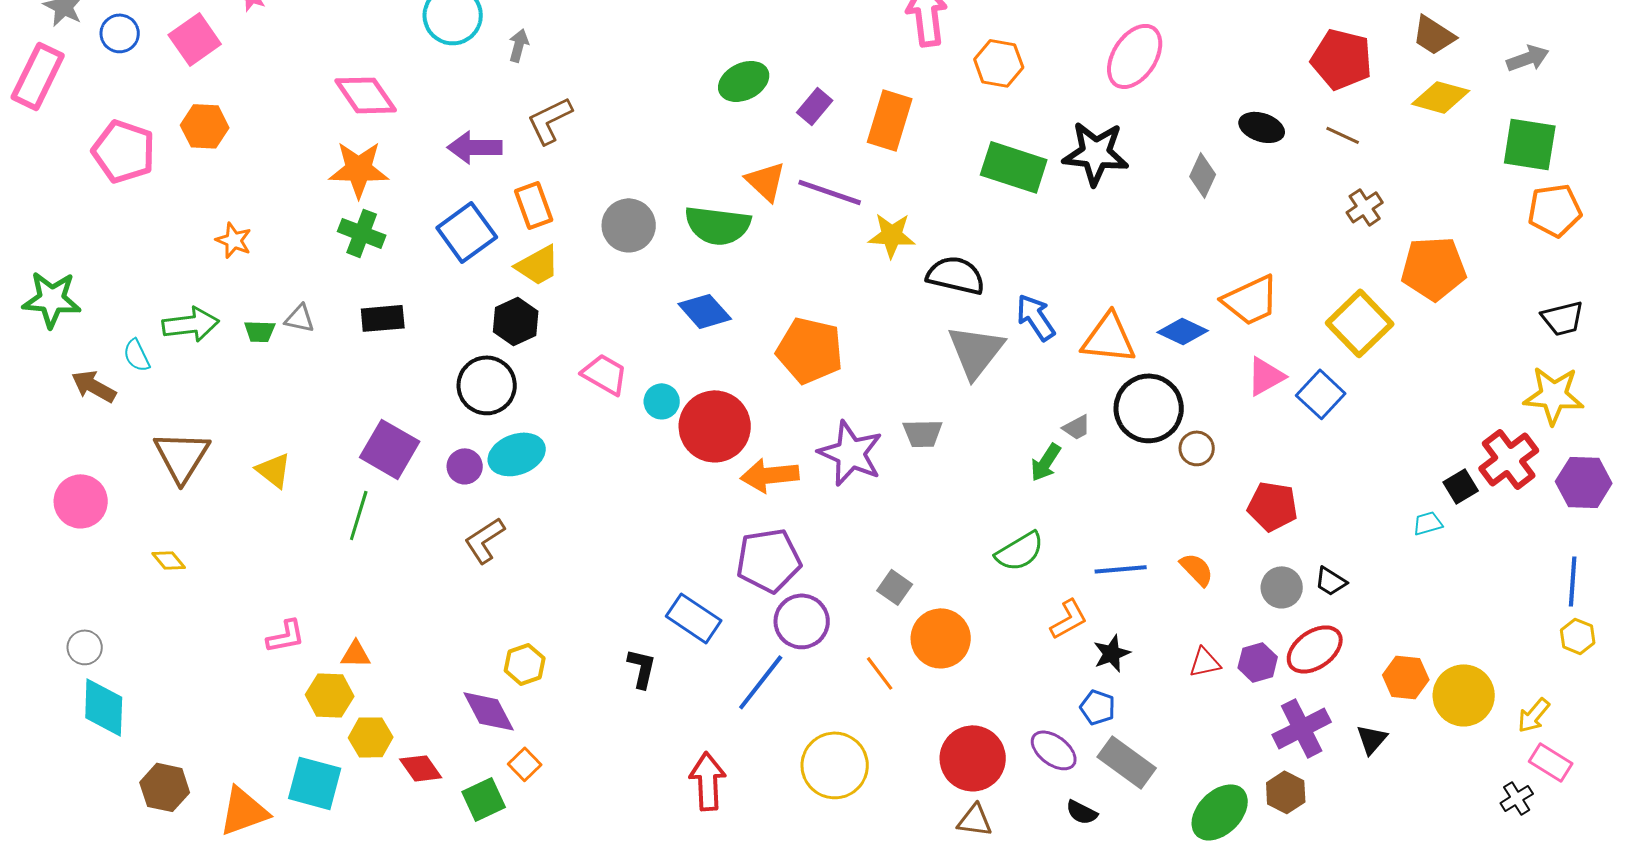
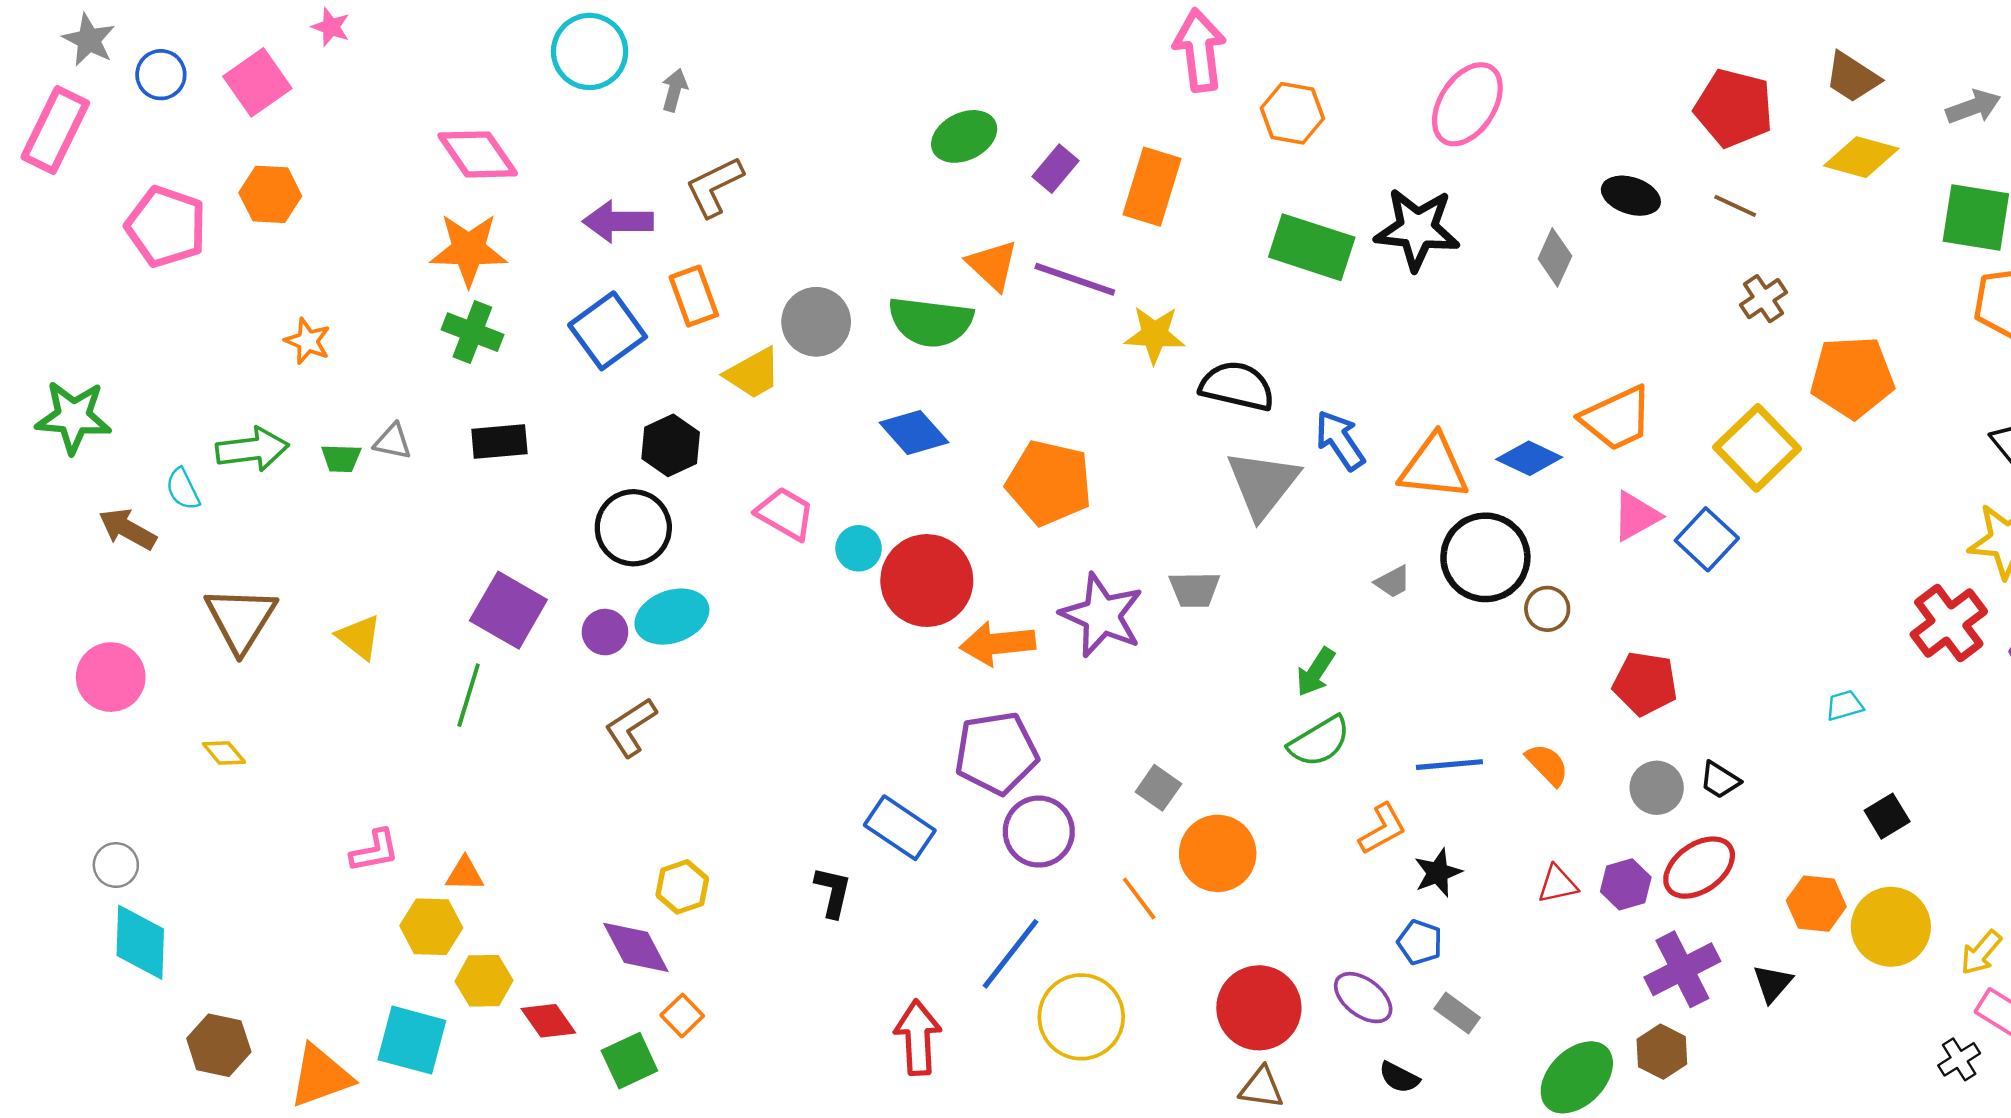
yellow trapezoid: (538, 265) -> (753, 373), moved
green arrow: (1046, 462) -> (1316, 672), moved
black square: (1461, 486) -> (1887, 816), moved
blue line: (761, 682) -> (1010, 954), moved
gray rectangle: (1127, 762) -> (1457, 1013), size x0.6

